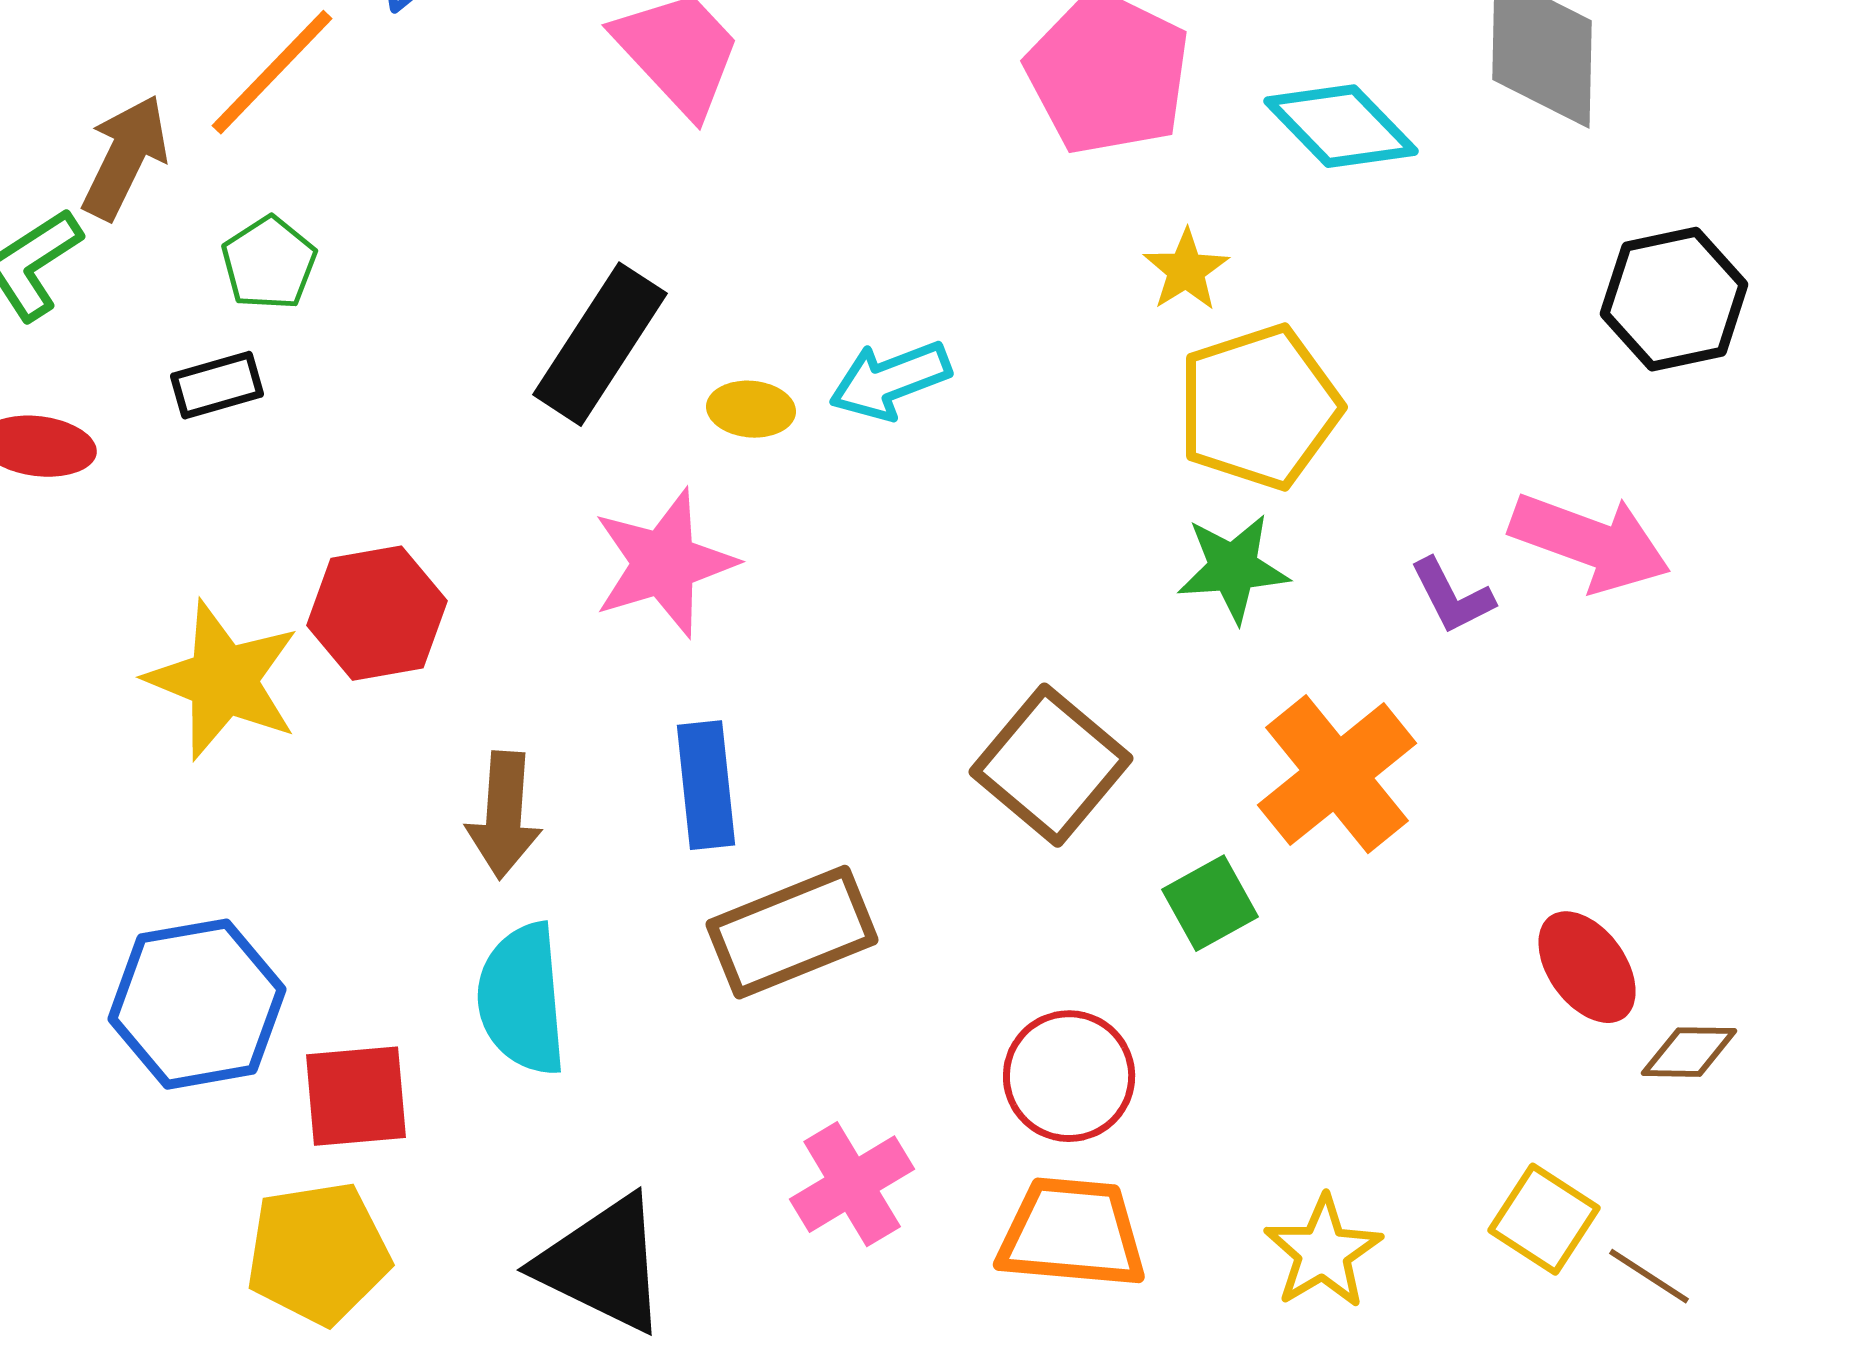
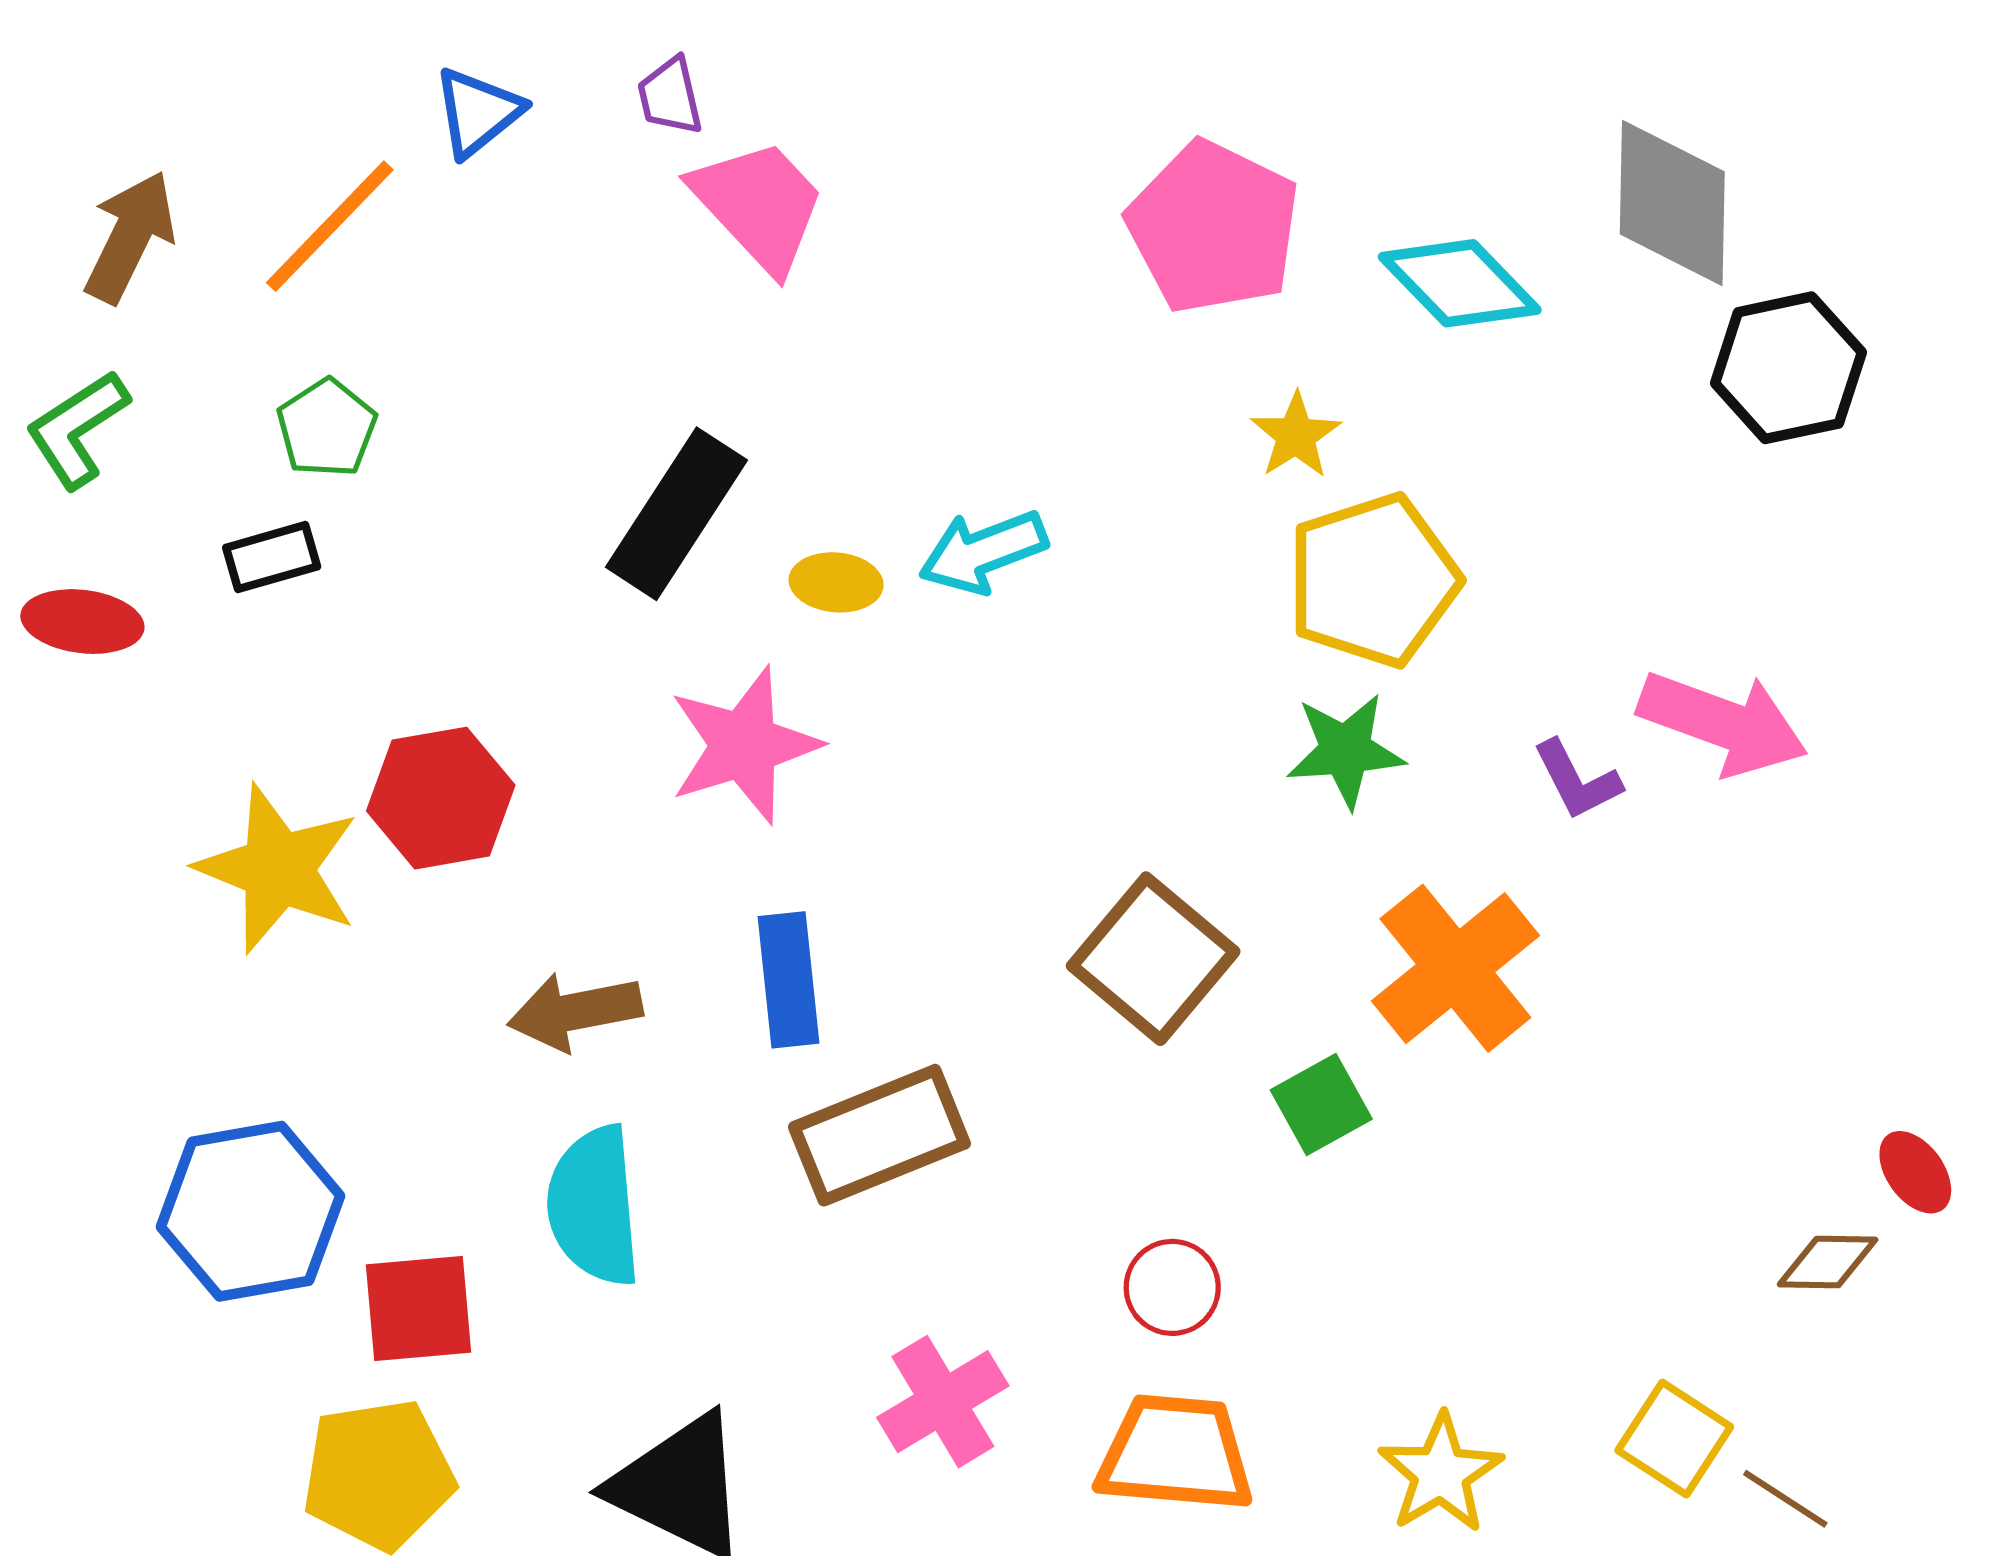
brown arrow: (125, 157) -> (130, 237), moved
black hexagon: (1674, 299) -> (1788, 368), moved
brown arrow: (504, 815) -> (575, 1012), turned 75
red ellipse: (1587, 967) -> (1915, 1172), moved, size x0.7
red circle: (1069, 1076) -> (1172, 1287), size x0.7

